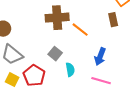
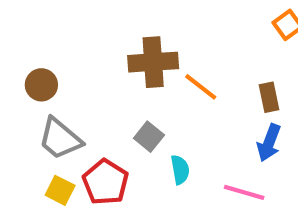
brown rectangle: (113, 20) -> (269, 97), moved
blue arrow: (100, 57) -> (269, 143), moved

